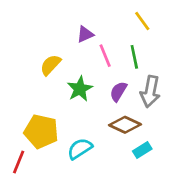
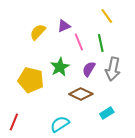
yellow semicircle: (51, 65) -> (38, 32), moved
brown diamond: (125, 125) -> (81, 94), moved
yellow pentagon: (41, 131) -> (31, 80), moved
cyan semicircle: (80, 149) -> (60, 124), moved

